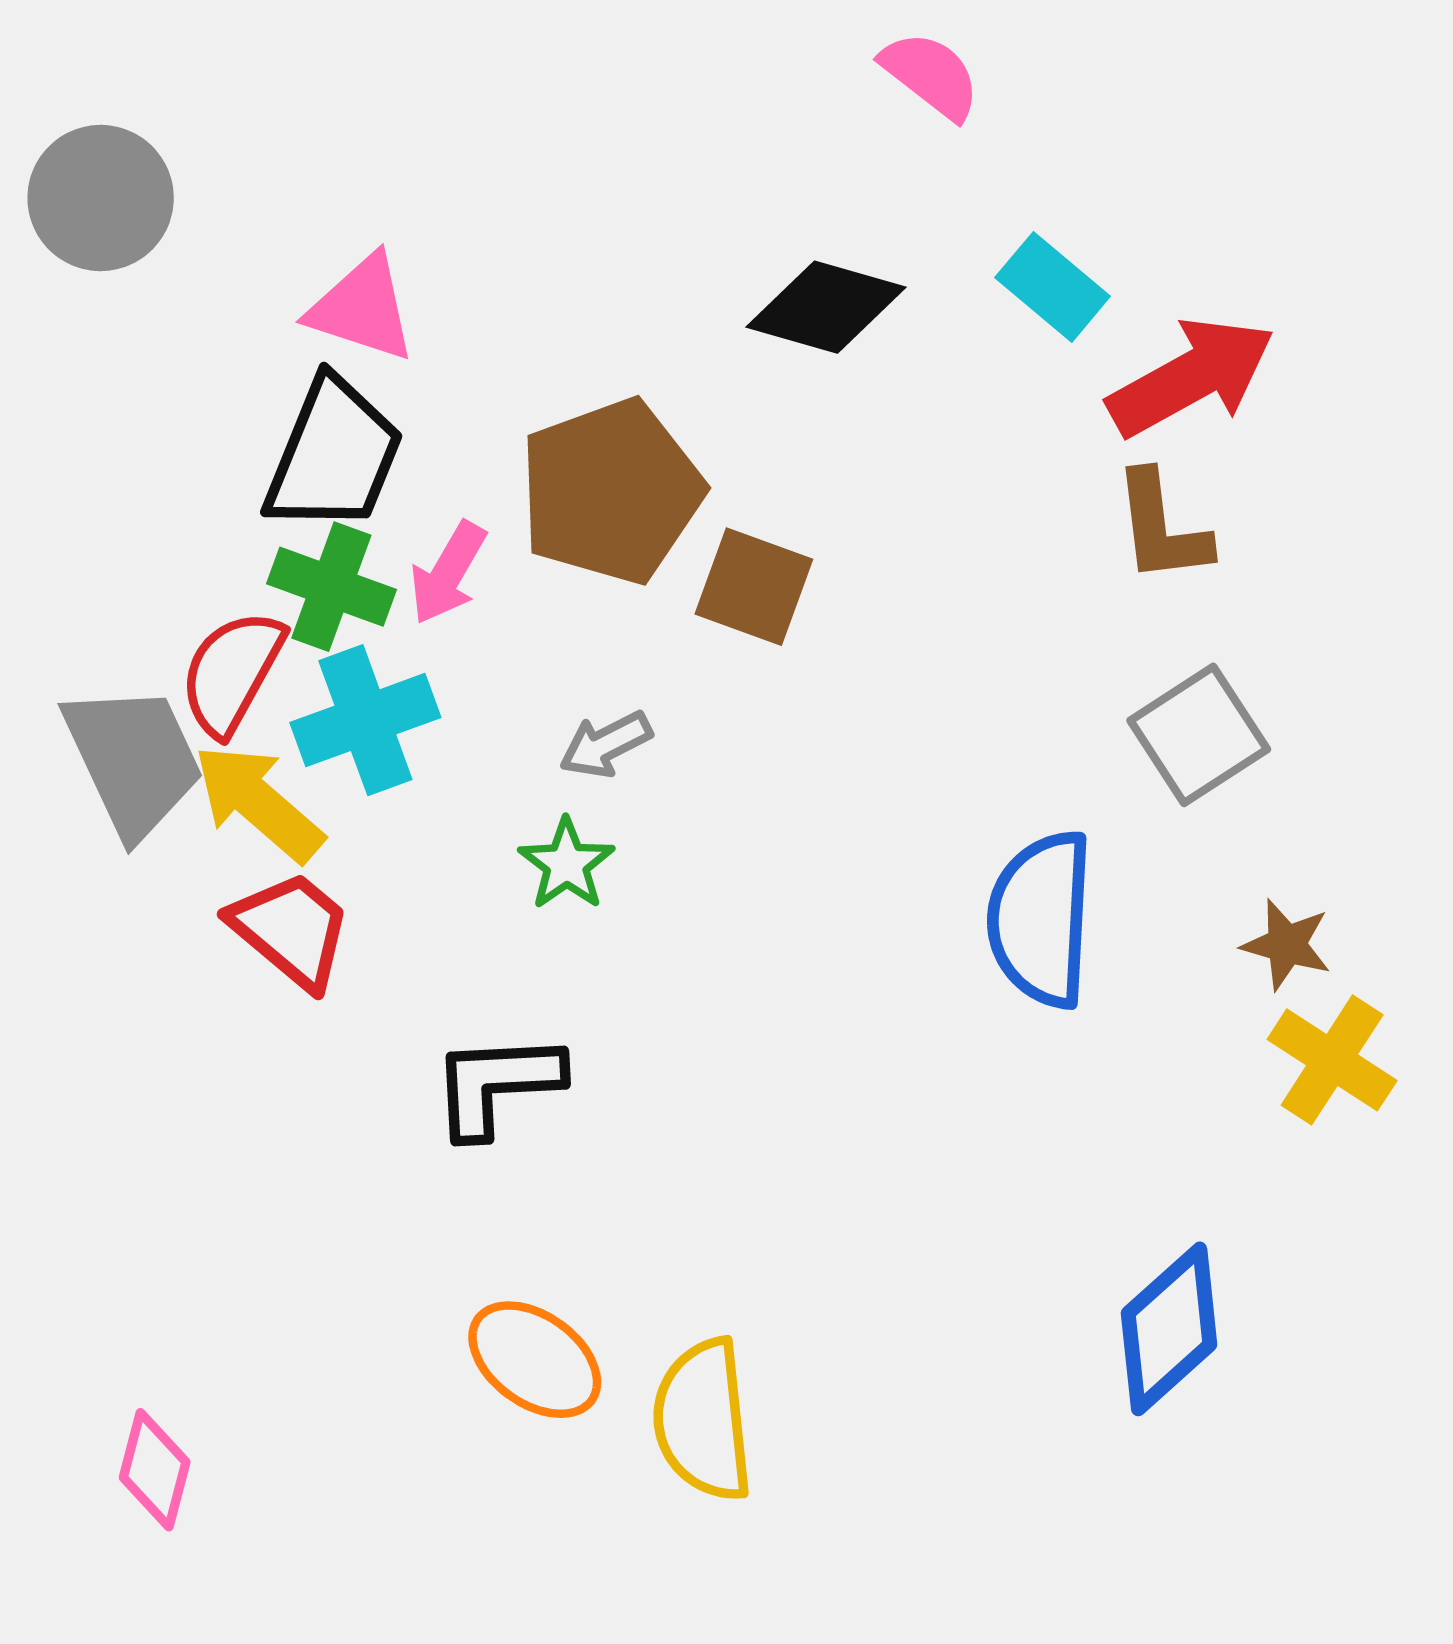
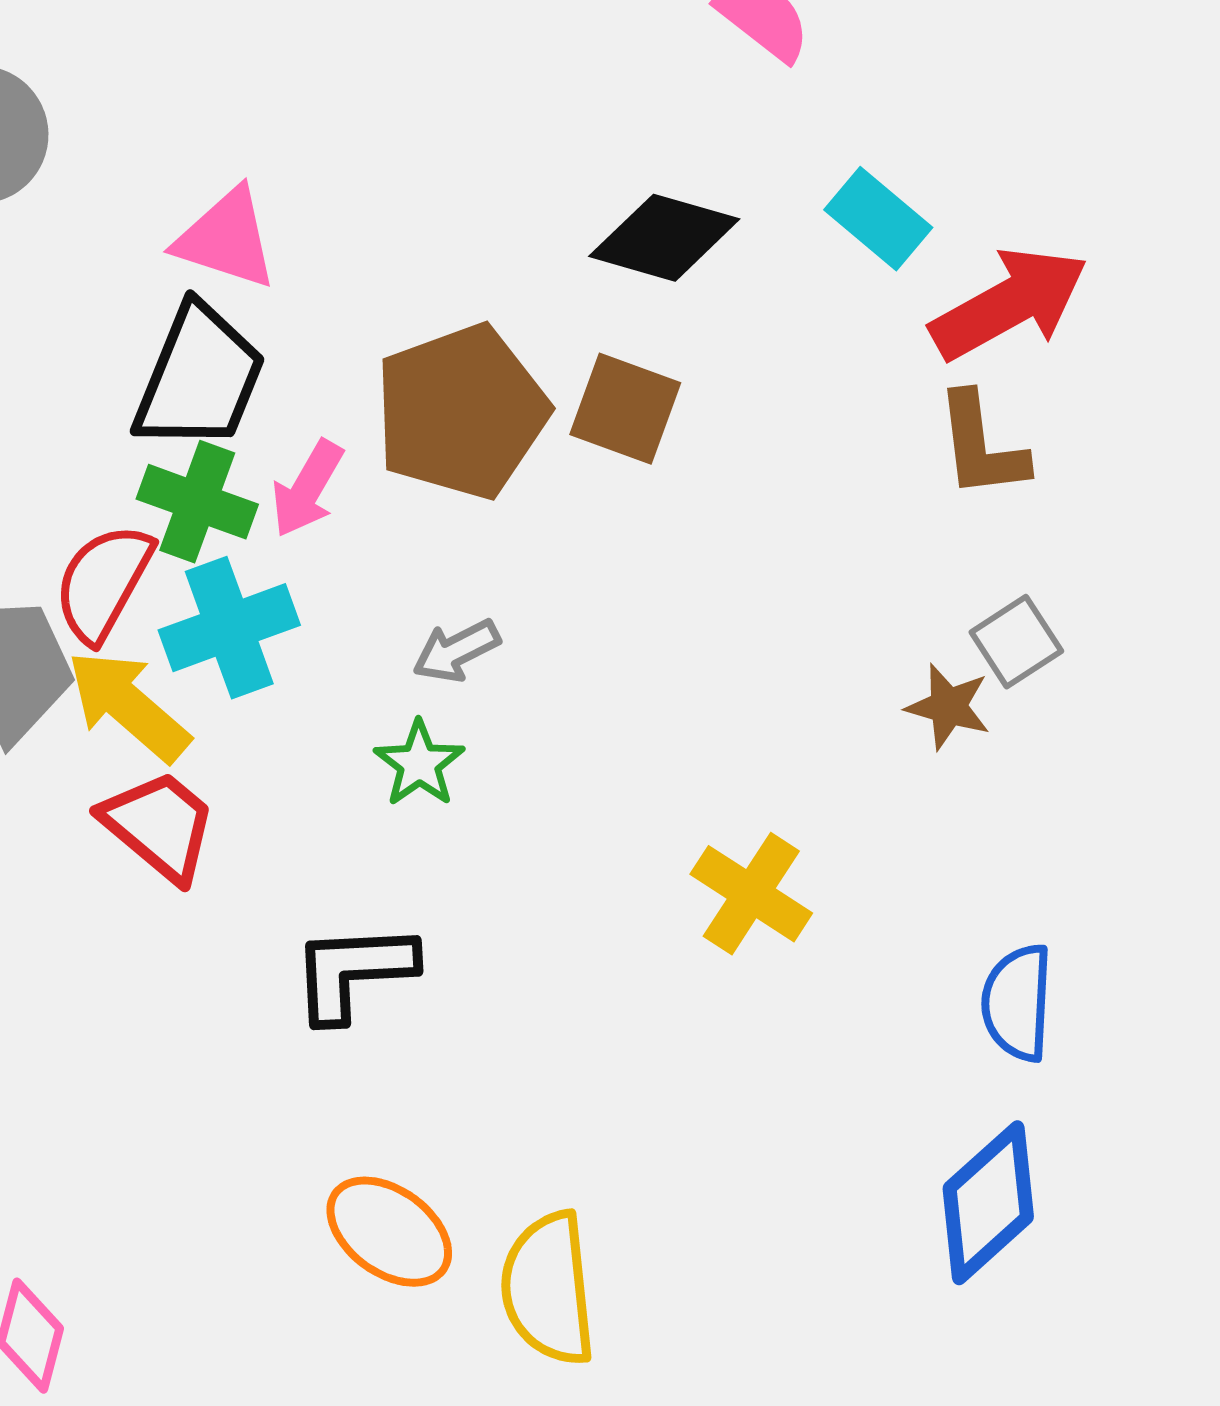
brown square: (754, 587) -> (625, 409), moved
gray square: (1199, 735) -> (1016, 642), size x0.7
blue semicircle: (1041, 919) -> (1017, 1003), moved, size x0.7
brown star: (1287, 945) -> (948, 707), moved
yellow cross: (1332, 1060) -> (751, 894), moved

